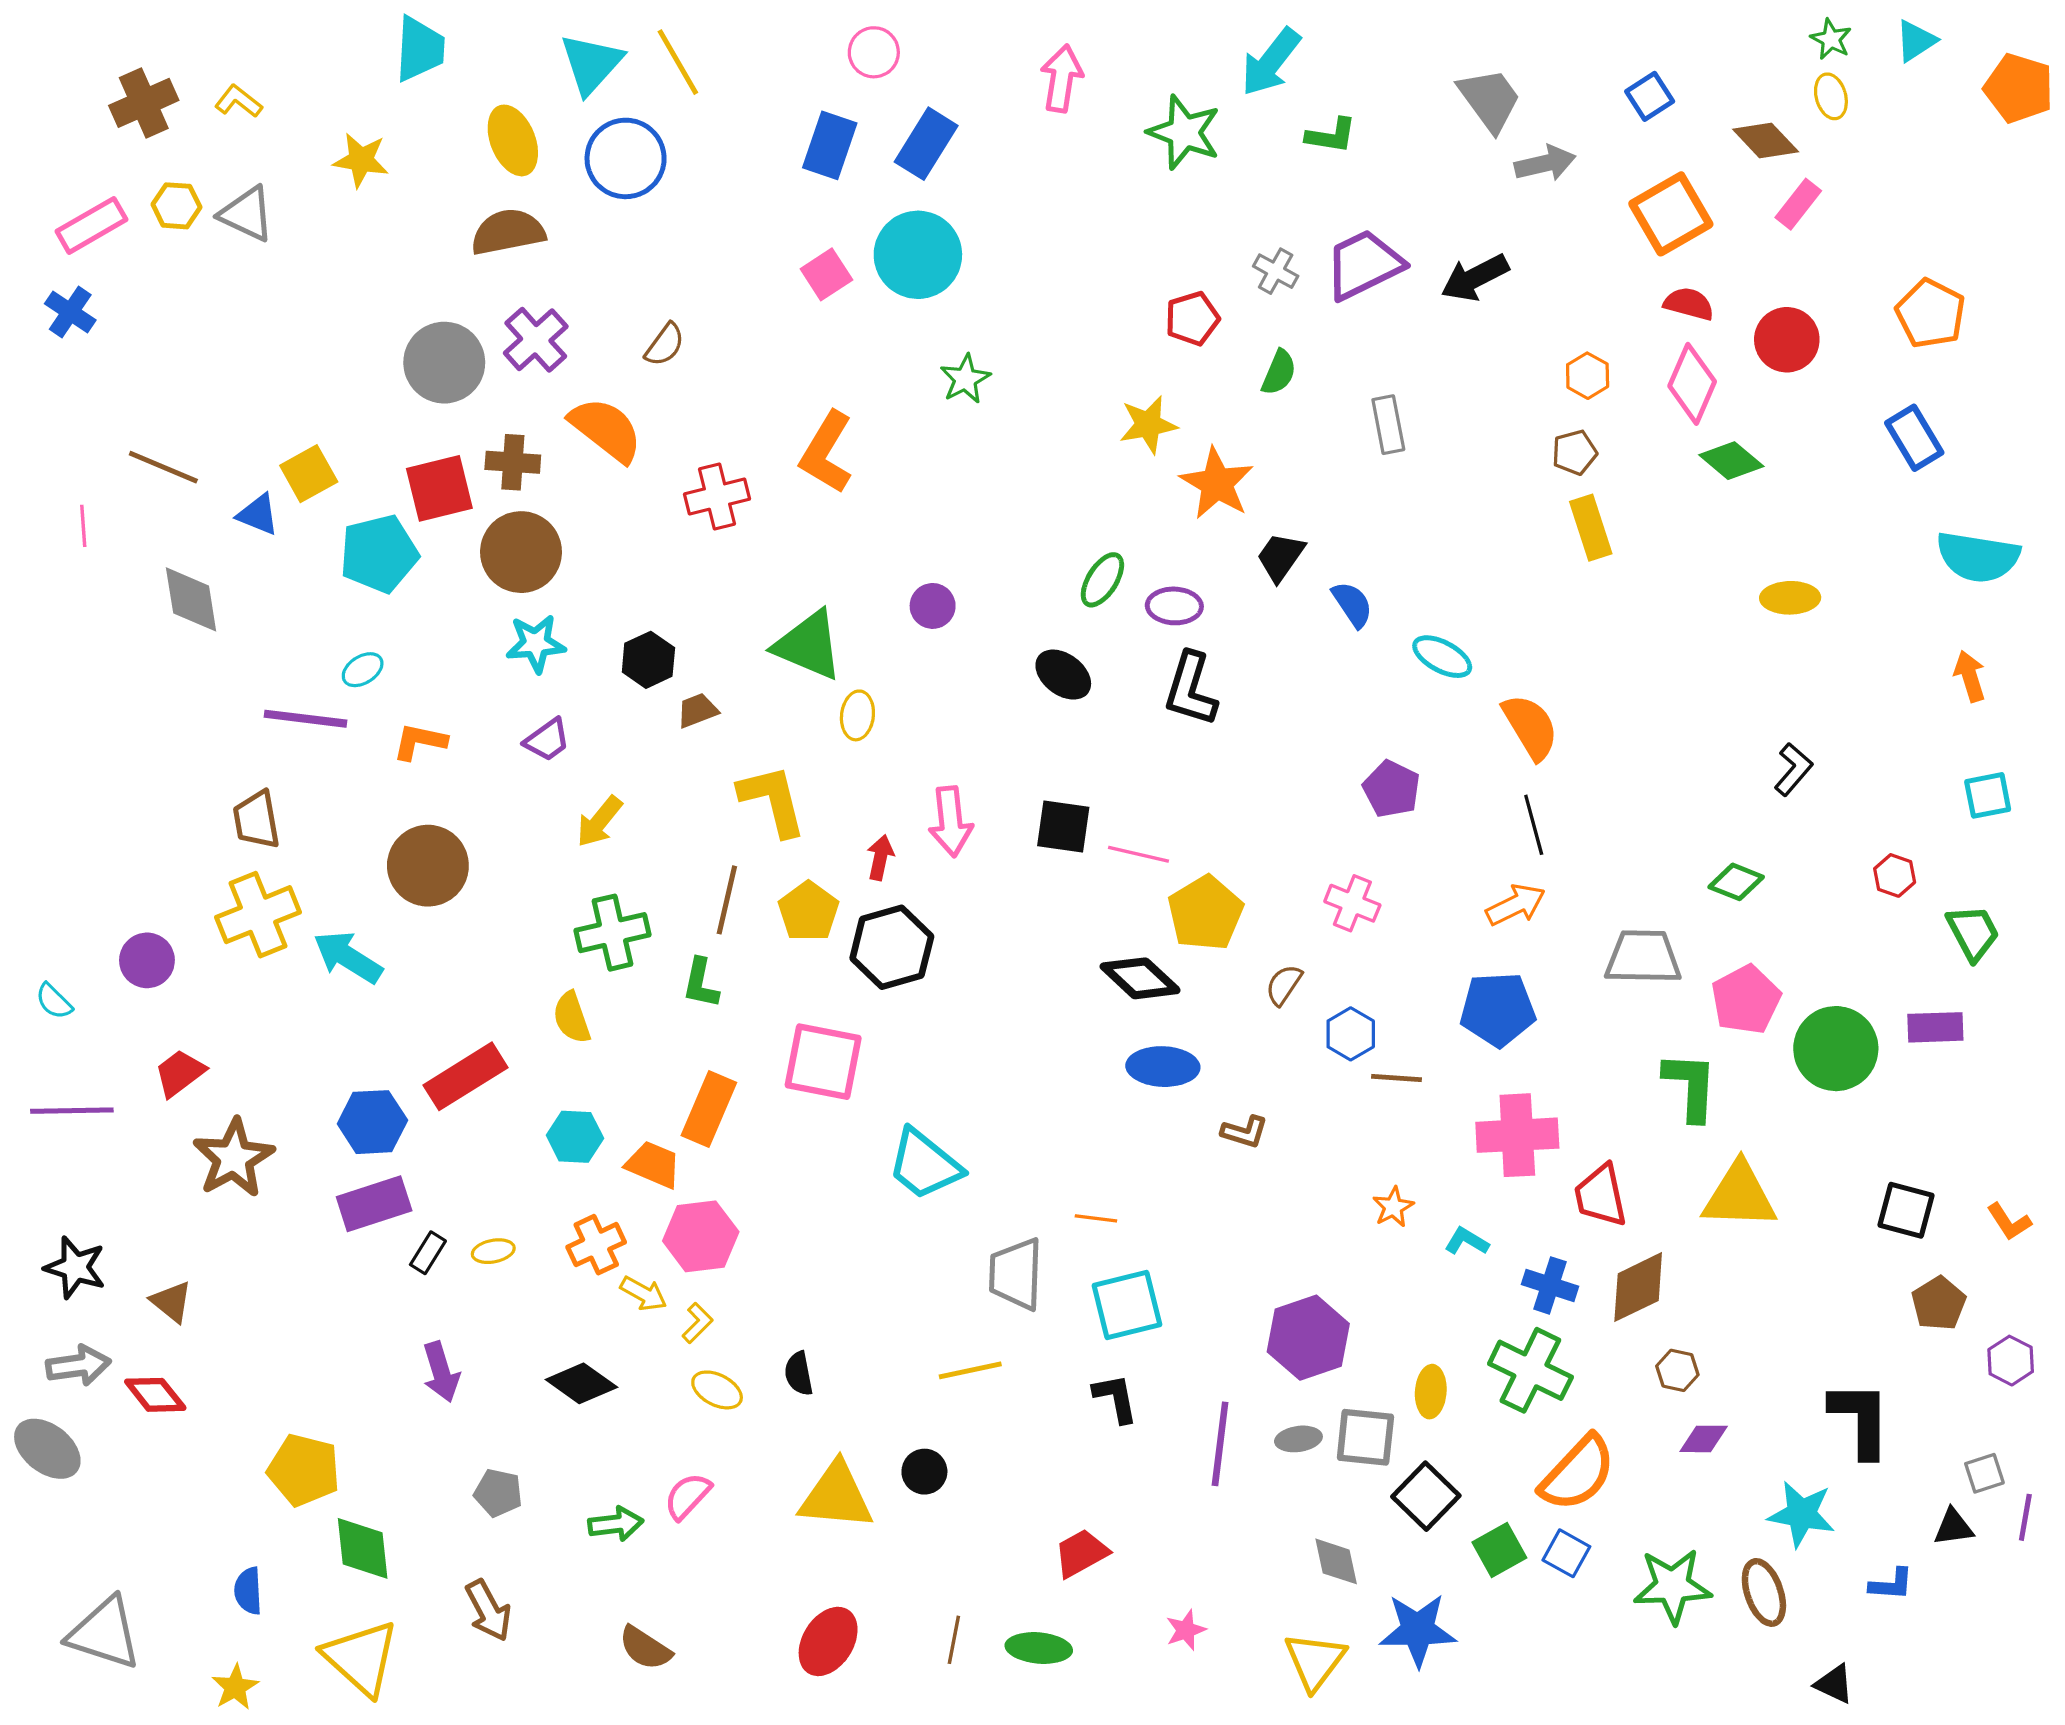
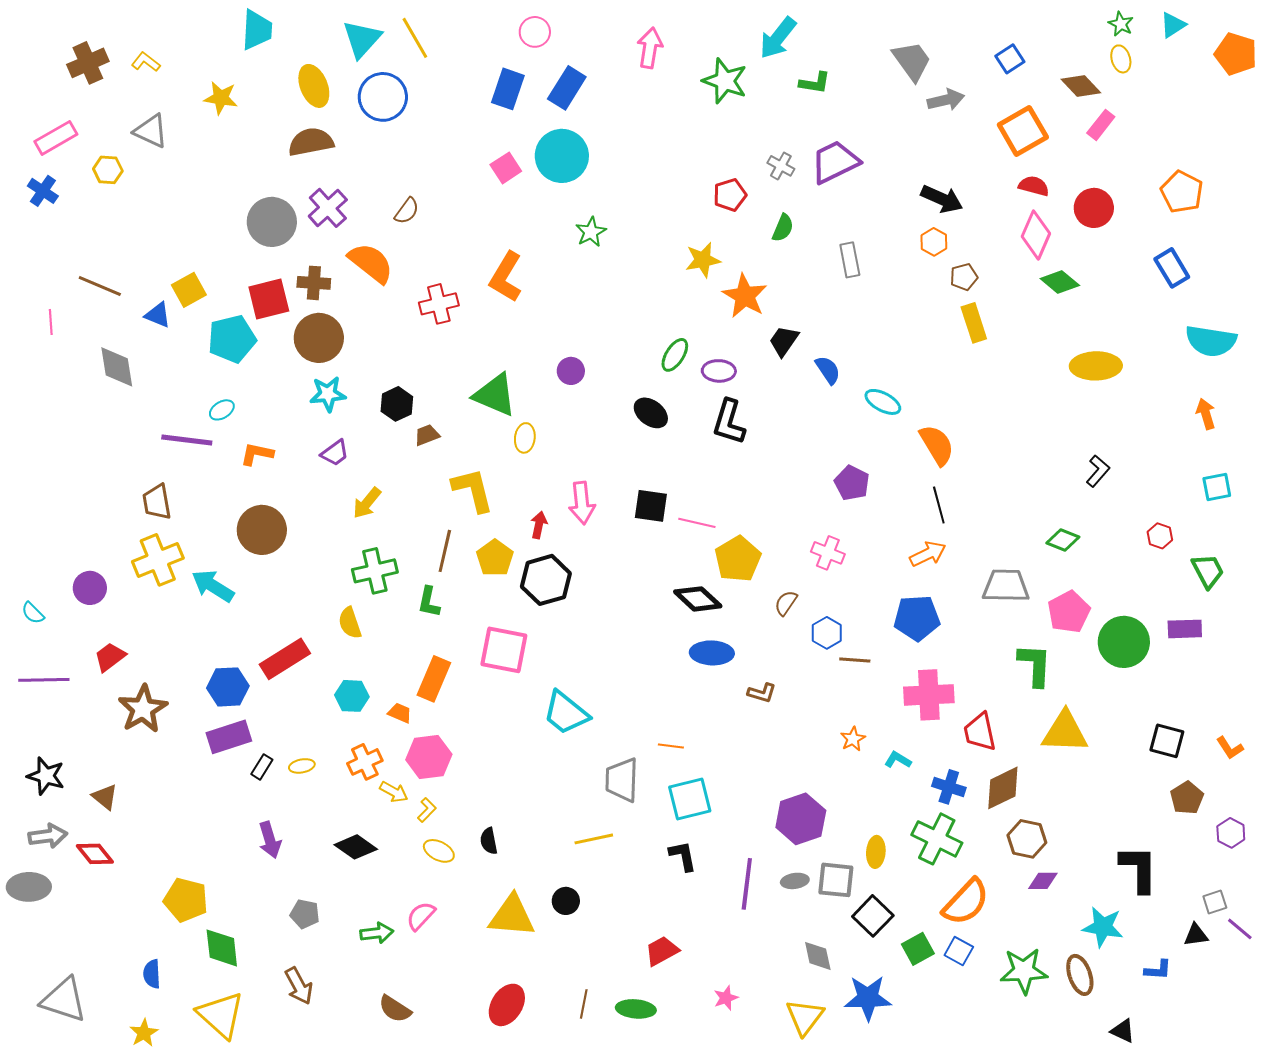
yellow hexagon: (176, 206) -> (108, 170), moved
black arrow: (1475, 278) -> (942, 199), moved, turned -129
orange hexagon: (1588, 376) -> (934, 242), moved
yellow ellipse: (1790, 598) -> (1096, 366), size x1.4
orange trapezoid: (653, 1165) -> (400, 713), size x0.7
brown hexagon: (1677, 1370) -> (1027, 839), size x1.5
gray ellipse: (47, 1449) -> (29, 887), turned -39
purple line: (2025, 1517) -> (1240, 929), turned -60

